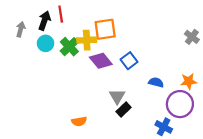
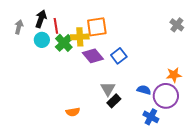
red line: (61, 14) -> (56, 26), moved
gray cross: (192, 37) -> (177, 25), moved
blue semicircle: (156, 82) -> (144, 90), moved

